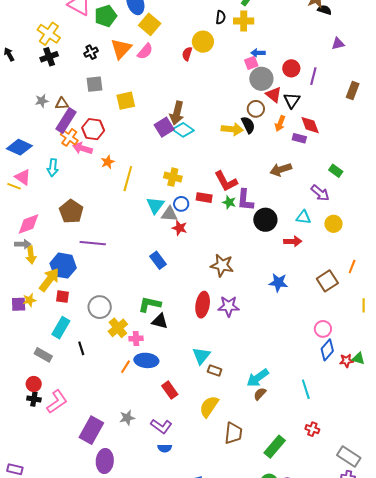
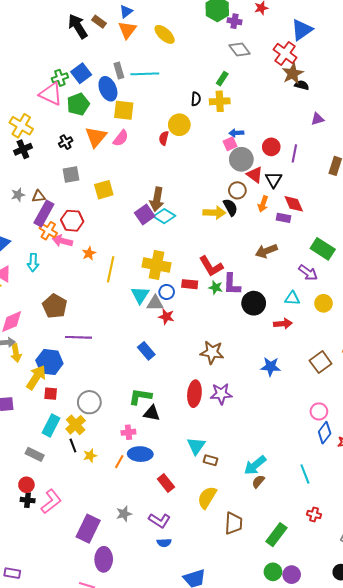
yellow square: (150, 24) -> (124, 110), turned -30
green rectangle: (336, 171) -> (323, 249), size x1.6
yellow cross: (173, 177) -> (156, 265), size x1.5
yellow star: (30, 300) -> (90, 456), moved
yellow cross: (118, 328) -> (76, 425), moved

